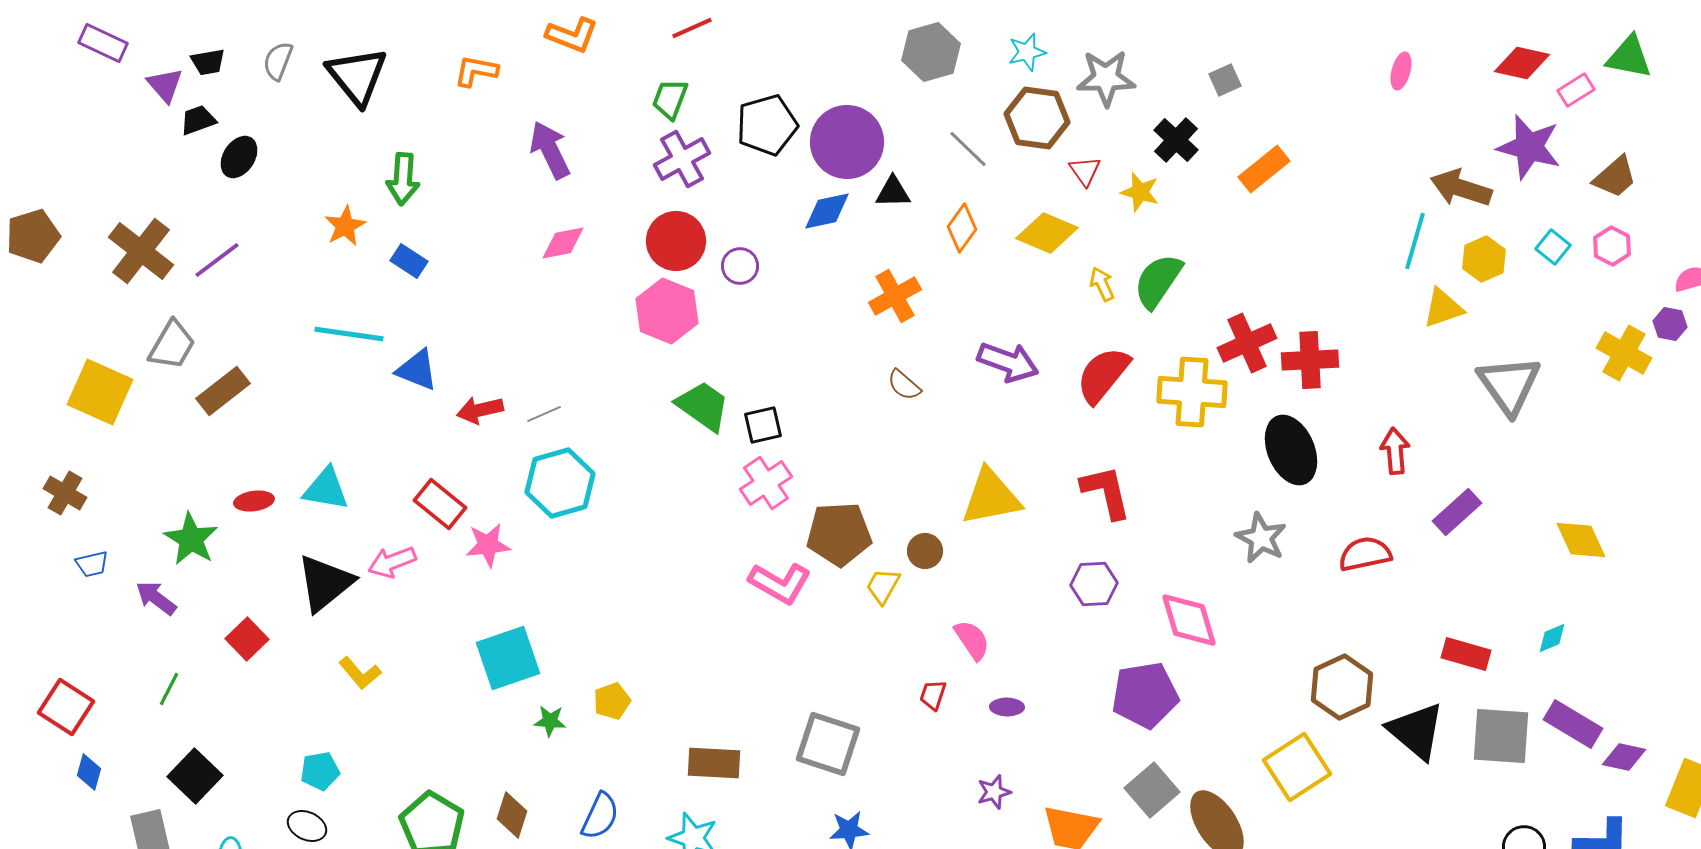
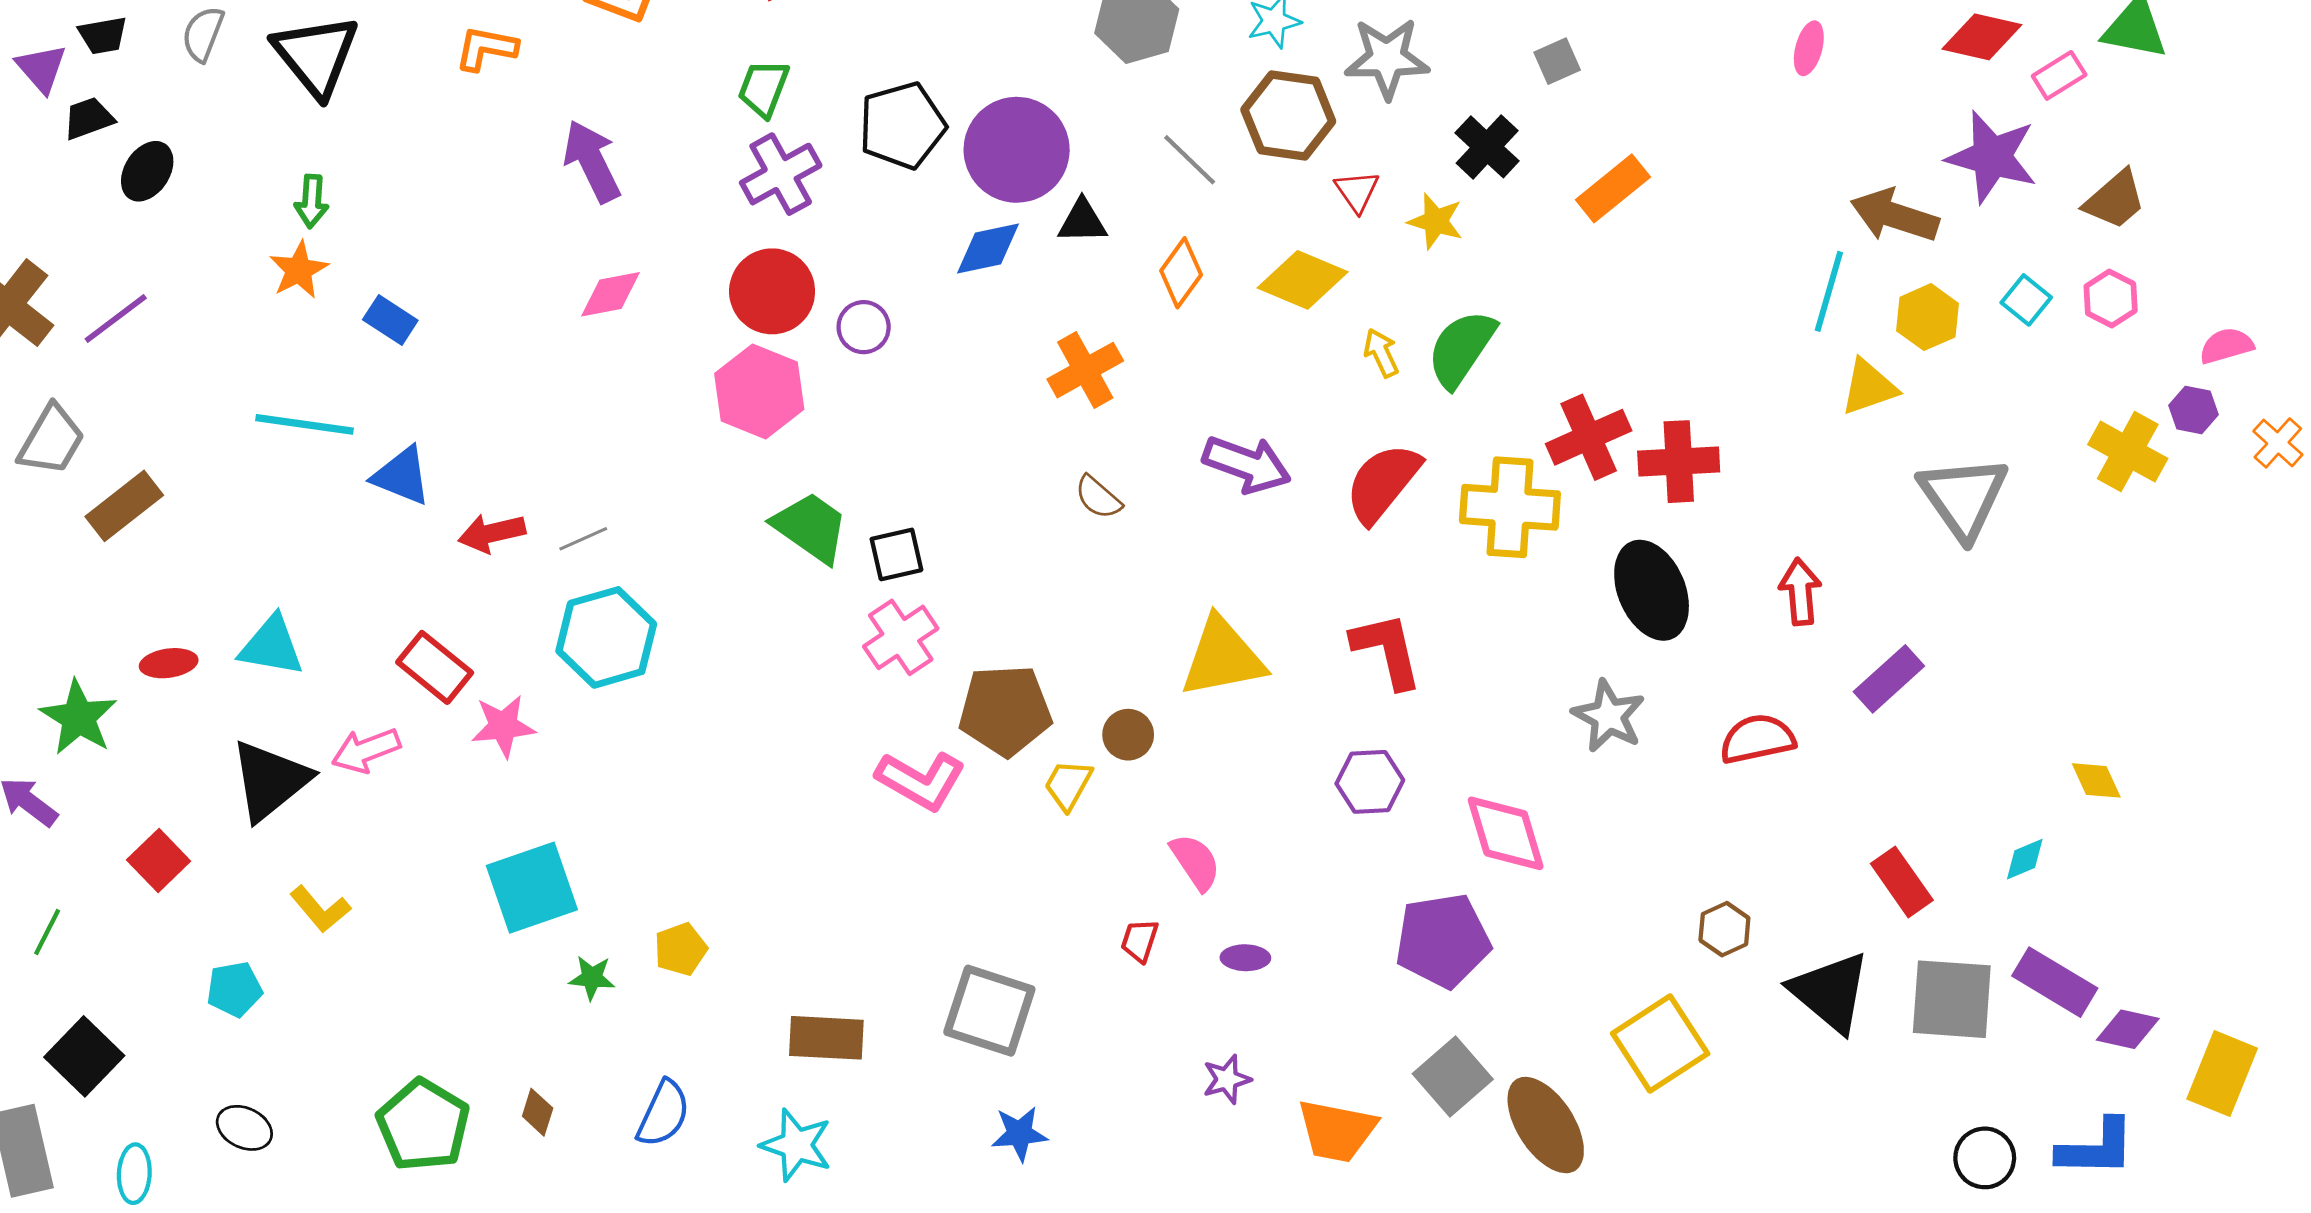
green arrow: (403, 179) -> (312, 201), moved, size x0.7
yellow diamond: (1581, 540) -> (2096, 780), moved, size x0.7
red rectangle: (1466, 654) -> (1902, 882), turned 39
brown hexagon: (1342, 687) -> (1724, 929), size x0.6
cyan pentagon: (320, 771) -> (234, 989), moved
brown diamond: (512, 815) -> (538, 1112), size x0.7

